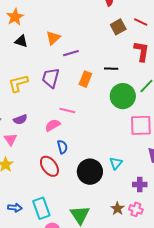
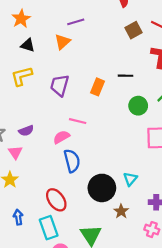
purple line: (71, 53) -> (76, 22), moved
yellow L-shape: (18, 83) -> (22, 76), moved
green circle: (123, 96) -> (138, 106), size x0.7
blue semicircle: (62, 147) -> (72, 161), size x1.5
red ellipse: (49, 166) -> (56, 200), moved
blue arrow: (15, 208) -> (18, 217), moved, turned -104
brown star: (117, 209) -> (121, 211), moved

